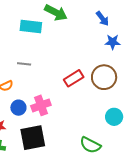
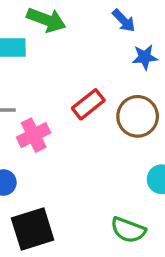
red rectangle: (74, 78) -> (88, 104), moved
pink cross: (41, 105) -> (34, 135), moved

